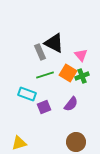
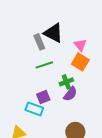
orange square: (68, 73) -> (80, 62), moved
green cross: (82, 76) -> (66, 82), moved
cyan rectangle: (27, 94) -> (34, 109), moved

